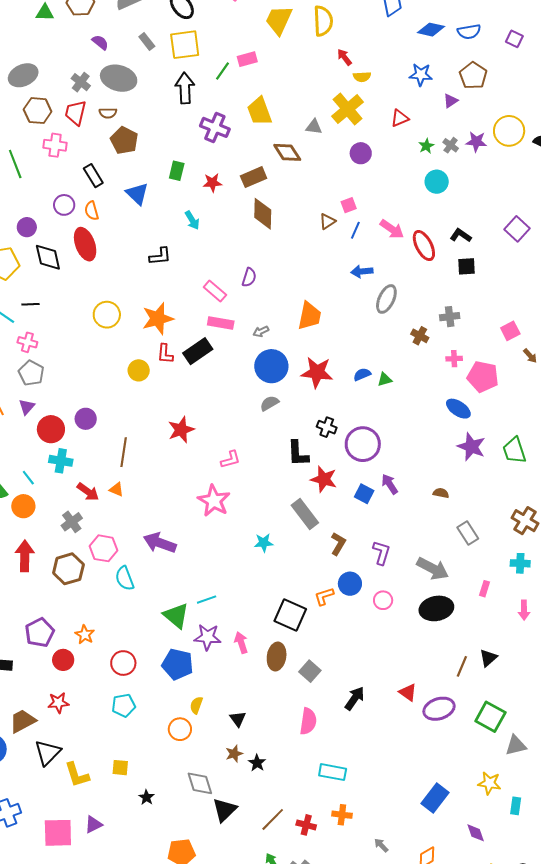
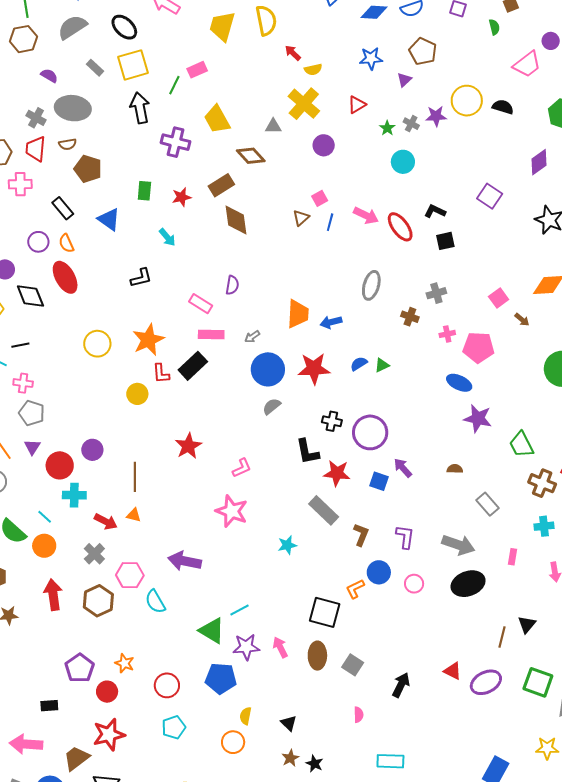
blue arrow: (362, 271) -> (331, 322), moved
green trapezoid: (514, 450) -> (521, 445), moved
red star: (58, 703) -> (109, 735), size x1.5
pink semicircle: (308, 721) -> (359, 715), size x0.6

